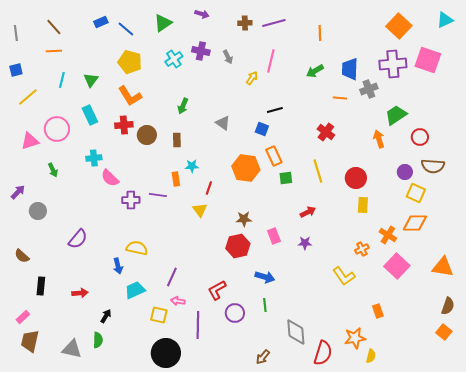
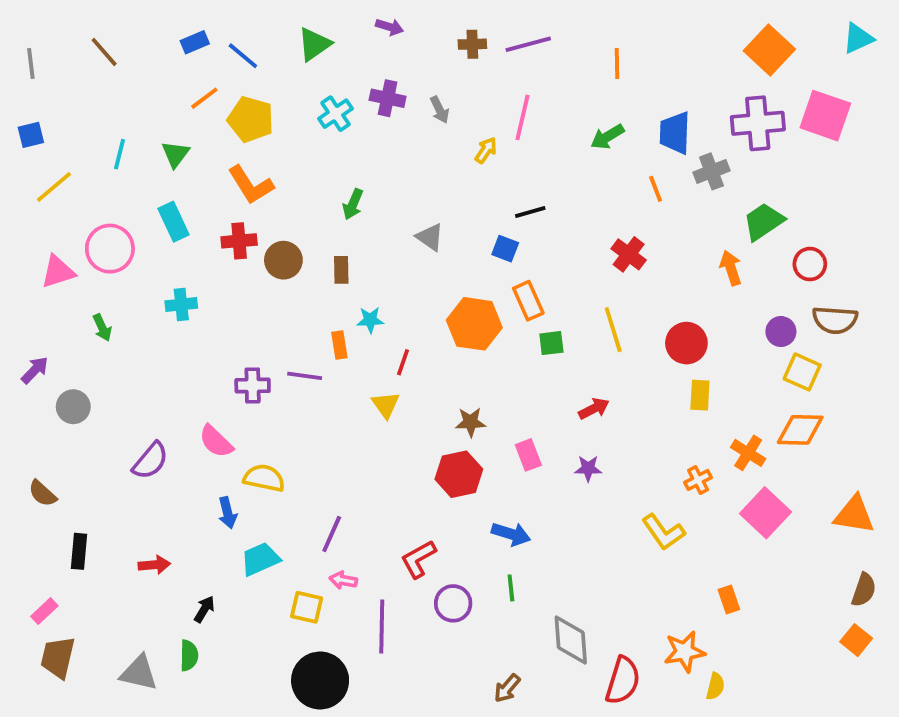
orange line: (54, 51) -> (204, 98), moved, turned -35
orange line: (340, 98) -> (656, 189), turned 64
pink semicircle: (110, 178) -> (216, 441), moved

